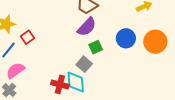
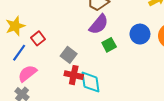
gray square: (84, 64) -> (69, 55), moved
red cross: (60, 84) -> (74, 75), moved

